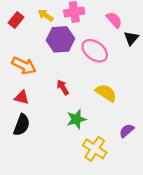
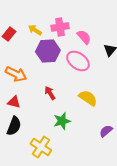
pink semicircle: (114, 20) -> (84, 37), moved
yellow cross: (95, 149) -> (41, 147), moved

